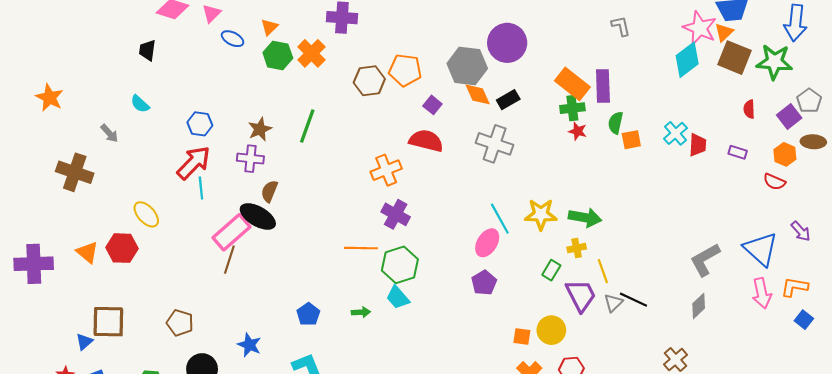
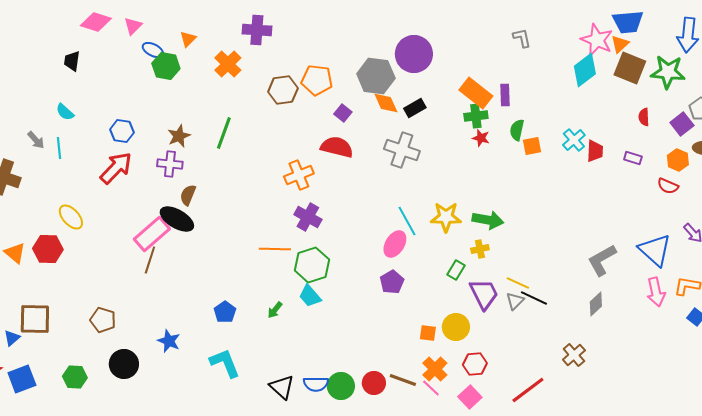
green hexagon: (278, 55) -> (166, 66), moved
purple rectangle: (603, 86) -> (505, 95), size x0.7
cyan line: (201, 188) -> (59, 148), moved
yellow line: (603, 271) -> (518, 283), moved, turned -45
green arrow: (361, 312) -> (275, 310), turned 132

